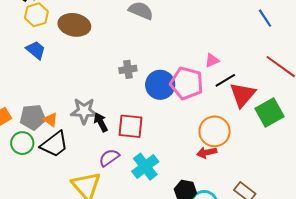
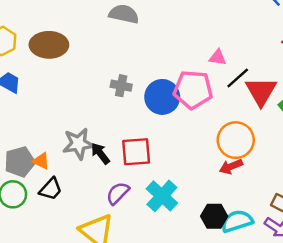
pink triangle: (212, 60) -> (218, 57), turned 42
gray cross: (128, 69) -> (121, 86), turned 30
black trapezoid: (54, 144) -> (51, 189), size x0.7

